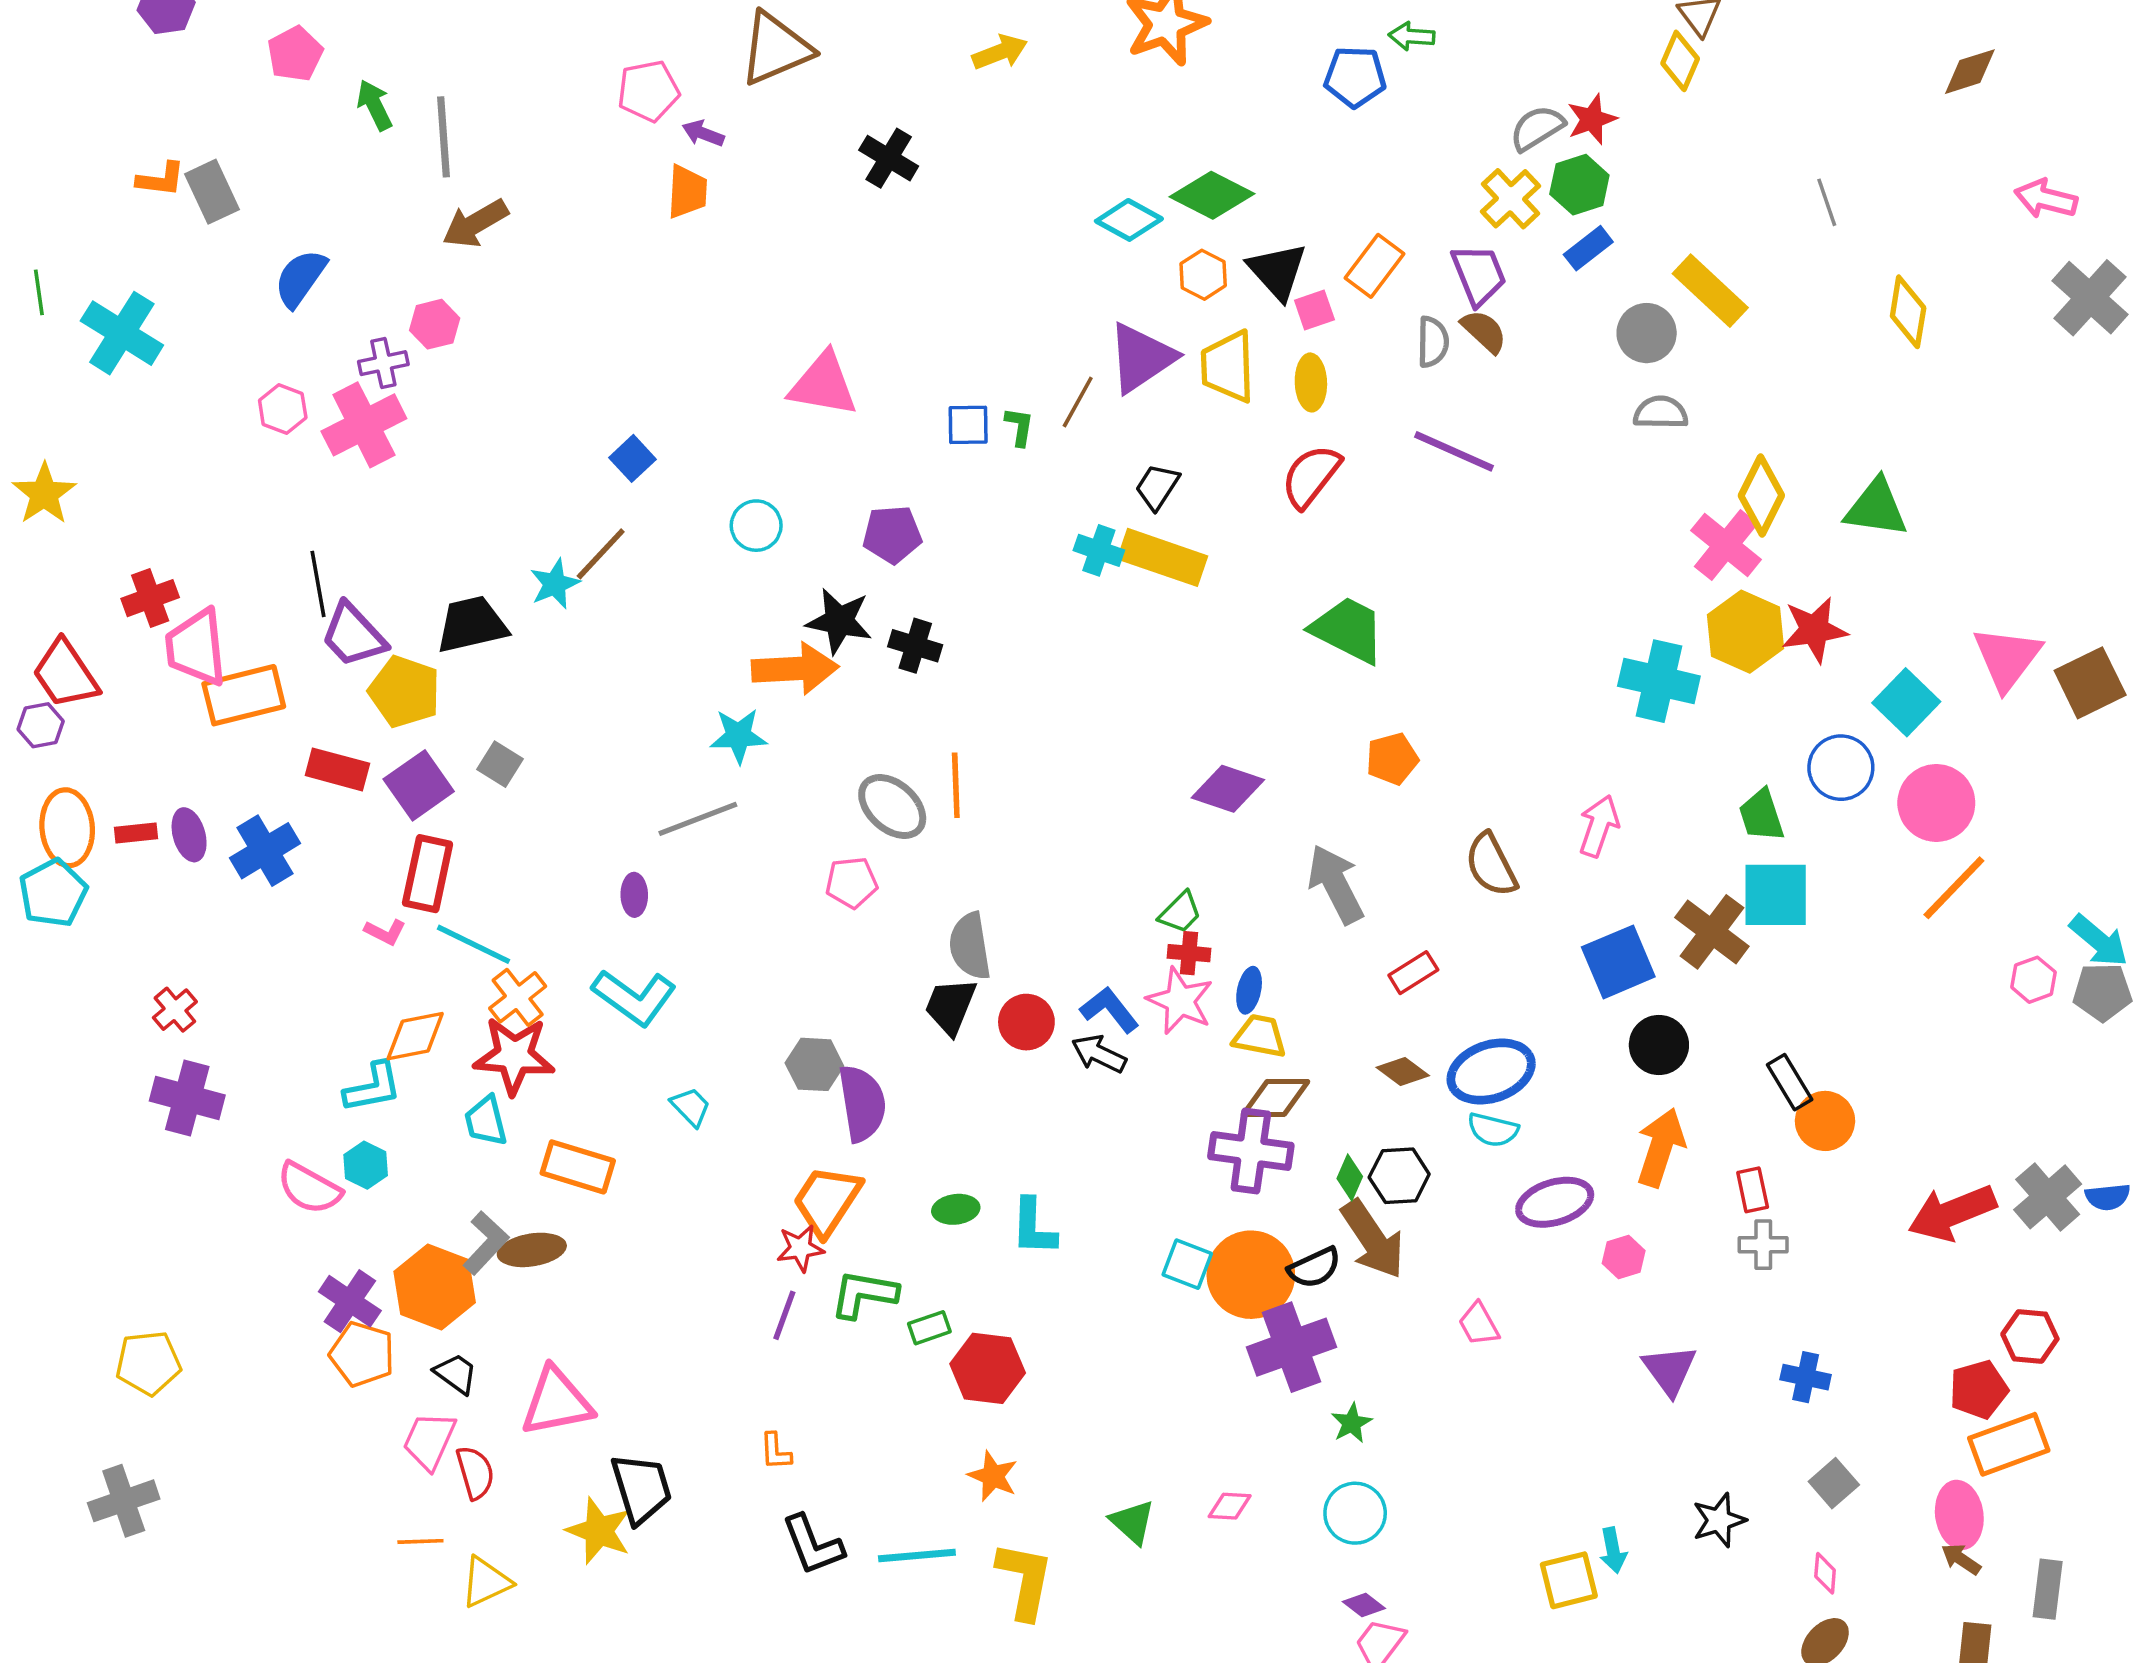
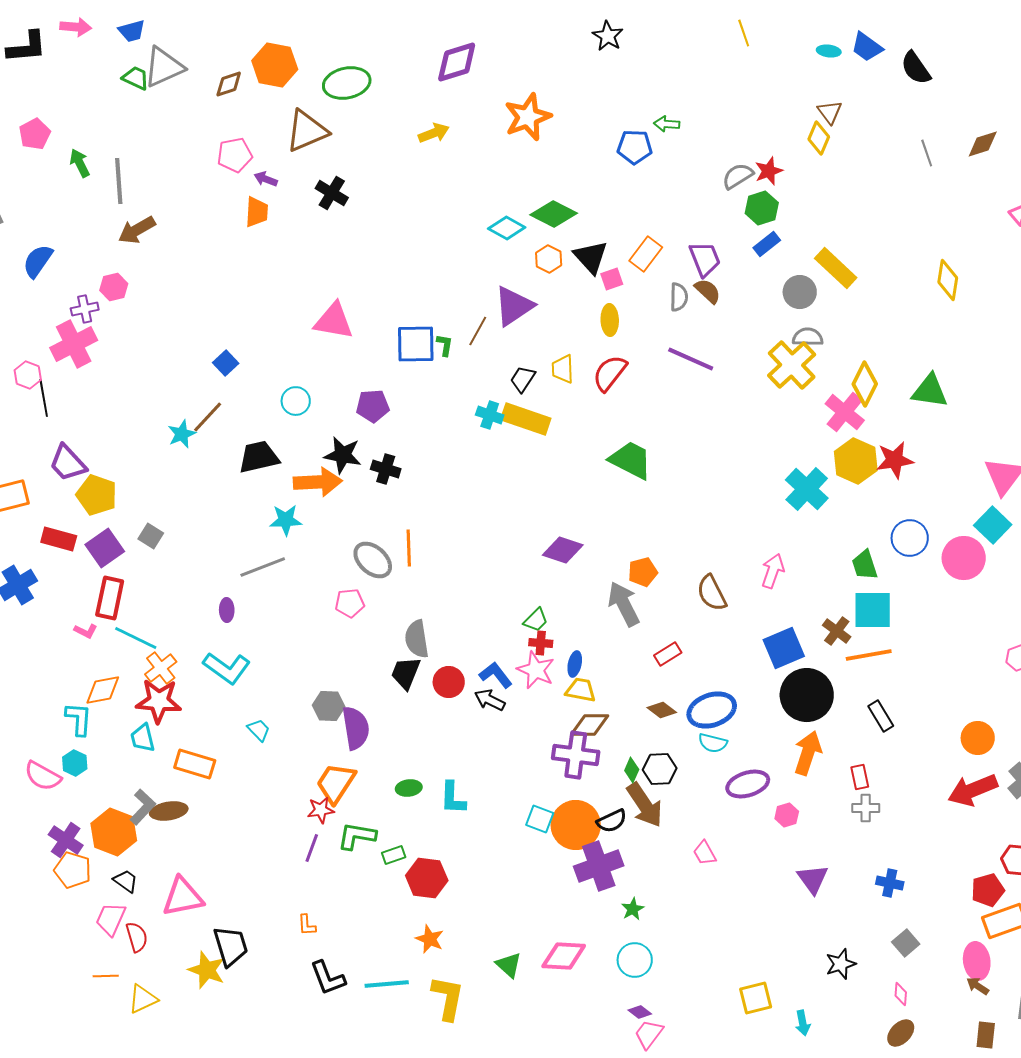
black cross: (889, 158) -> (332, 193), moved
yellow cross: (1511, 199) -> (792, 365), moved, size x1.4
gray line: (1827, 202) -> (927, 153), moved
yellow trapezoid: (1228, 367) -> (563, 369), moved, size x0.7
pink hexagon: (283, 409) -> (28, 375), moved
blue square: (968, 425) -> (416, 344), size x1.6
black line: (318, 584) -> (44, 398), moved
black trapezoid: (472, 625) -> (259, 457), moved
cyan cross: (1659, 681) -> (807, 489), turned 30
cyan square: (1906, 702) -> (993, 525), moved
orange pentagon: (1392, 759) -> (643, 572), moved
orange line: (1954, 888) -> (869, 655), moved, turned 36
brown cross: (1712, 932) -> (837, 631), size x0.7
black circle: (1659, 1045) -> (807, 695), size x1.6
cyan L-shape: (373, 1087) -> (79, 719), turned -75
orange circle: (1825, 1121) -> (978, 738), moved
pink diamond: (1230, 1506) -> (564, 956), size x1.8
cyan arrow: (1613, 1550) -> (803, 1023), moved

